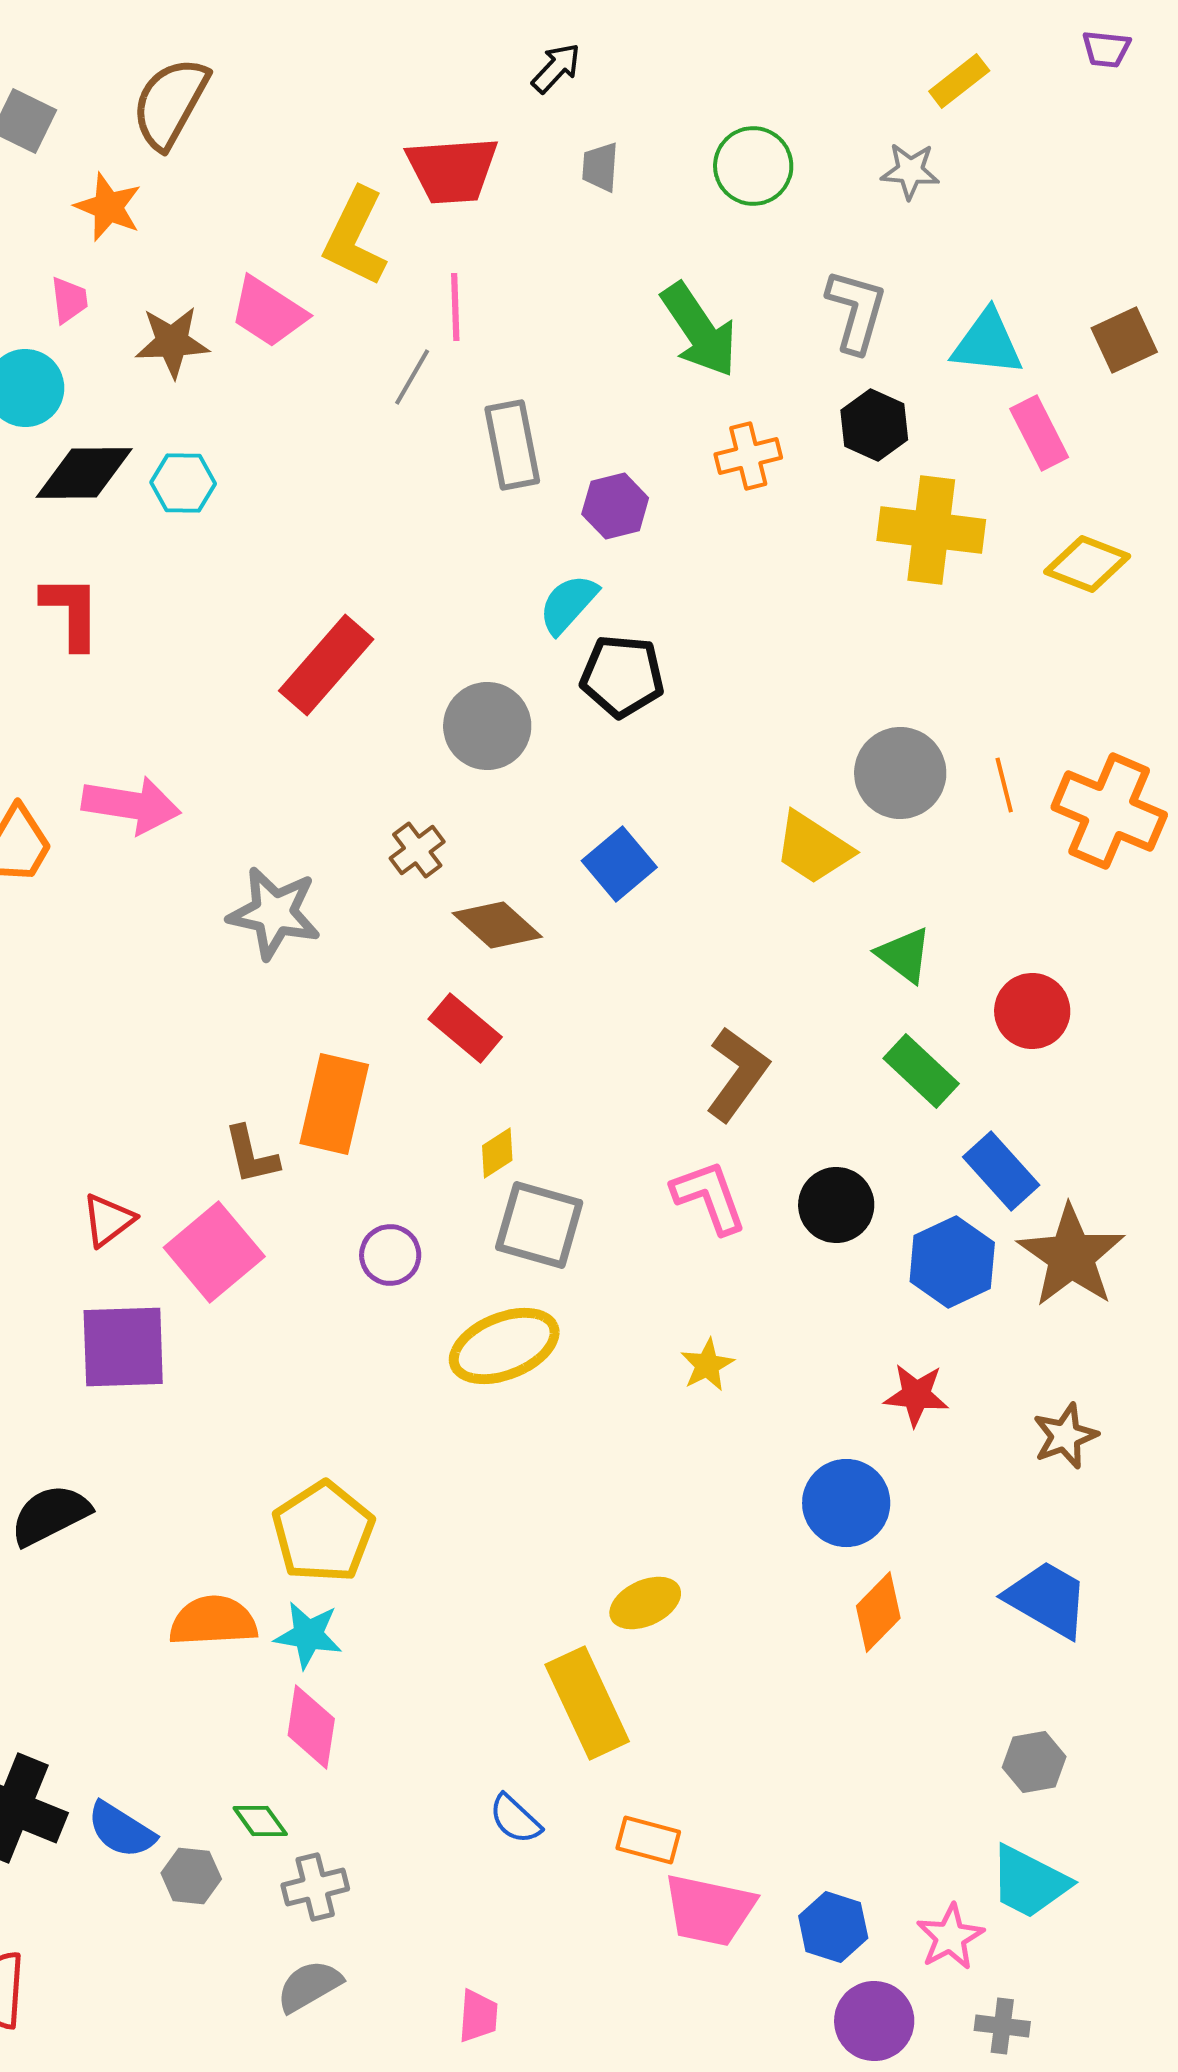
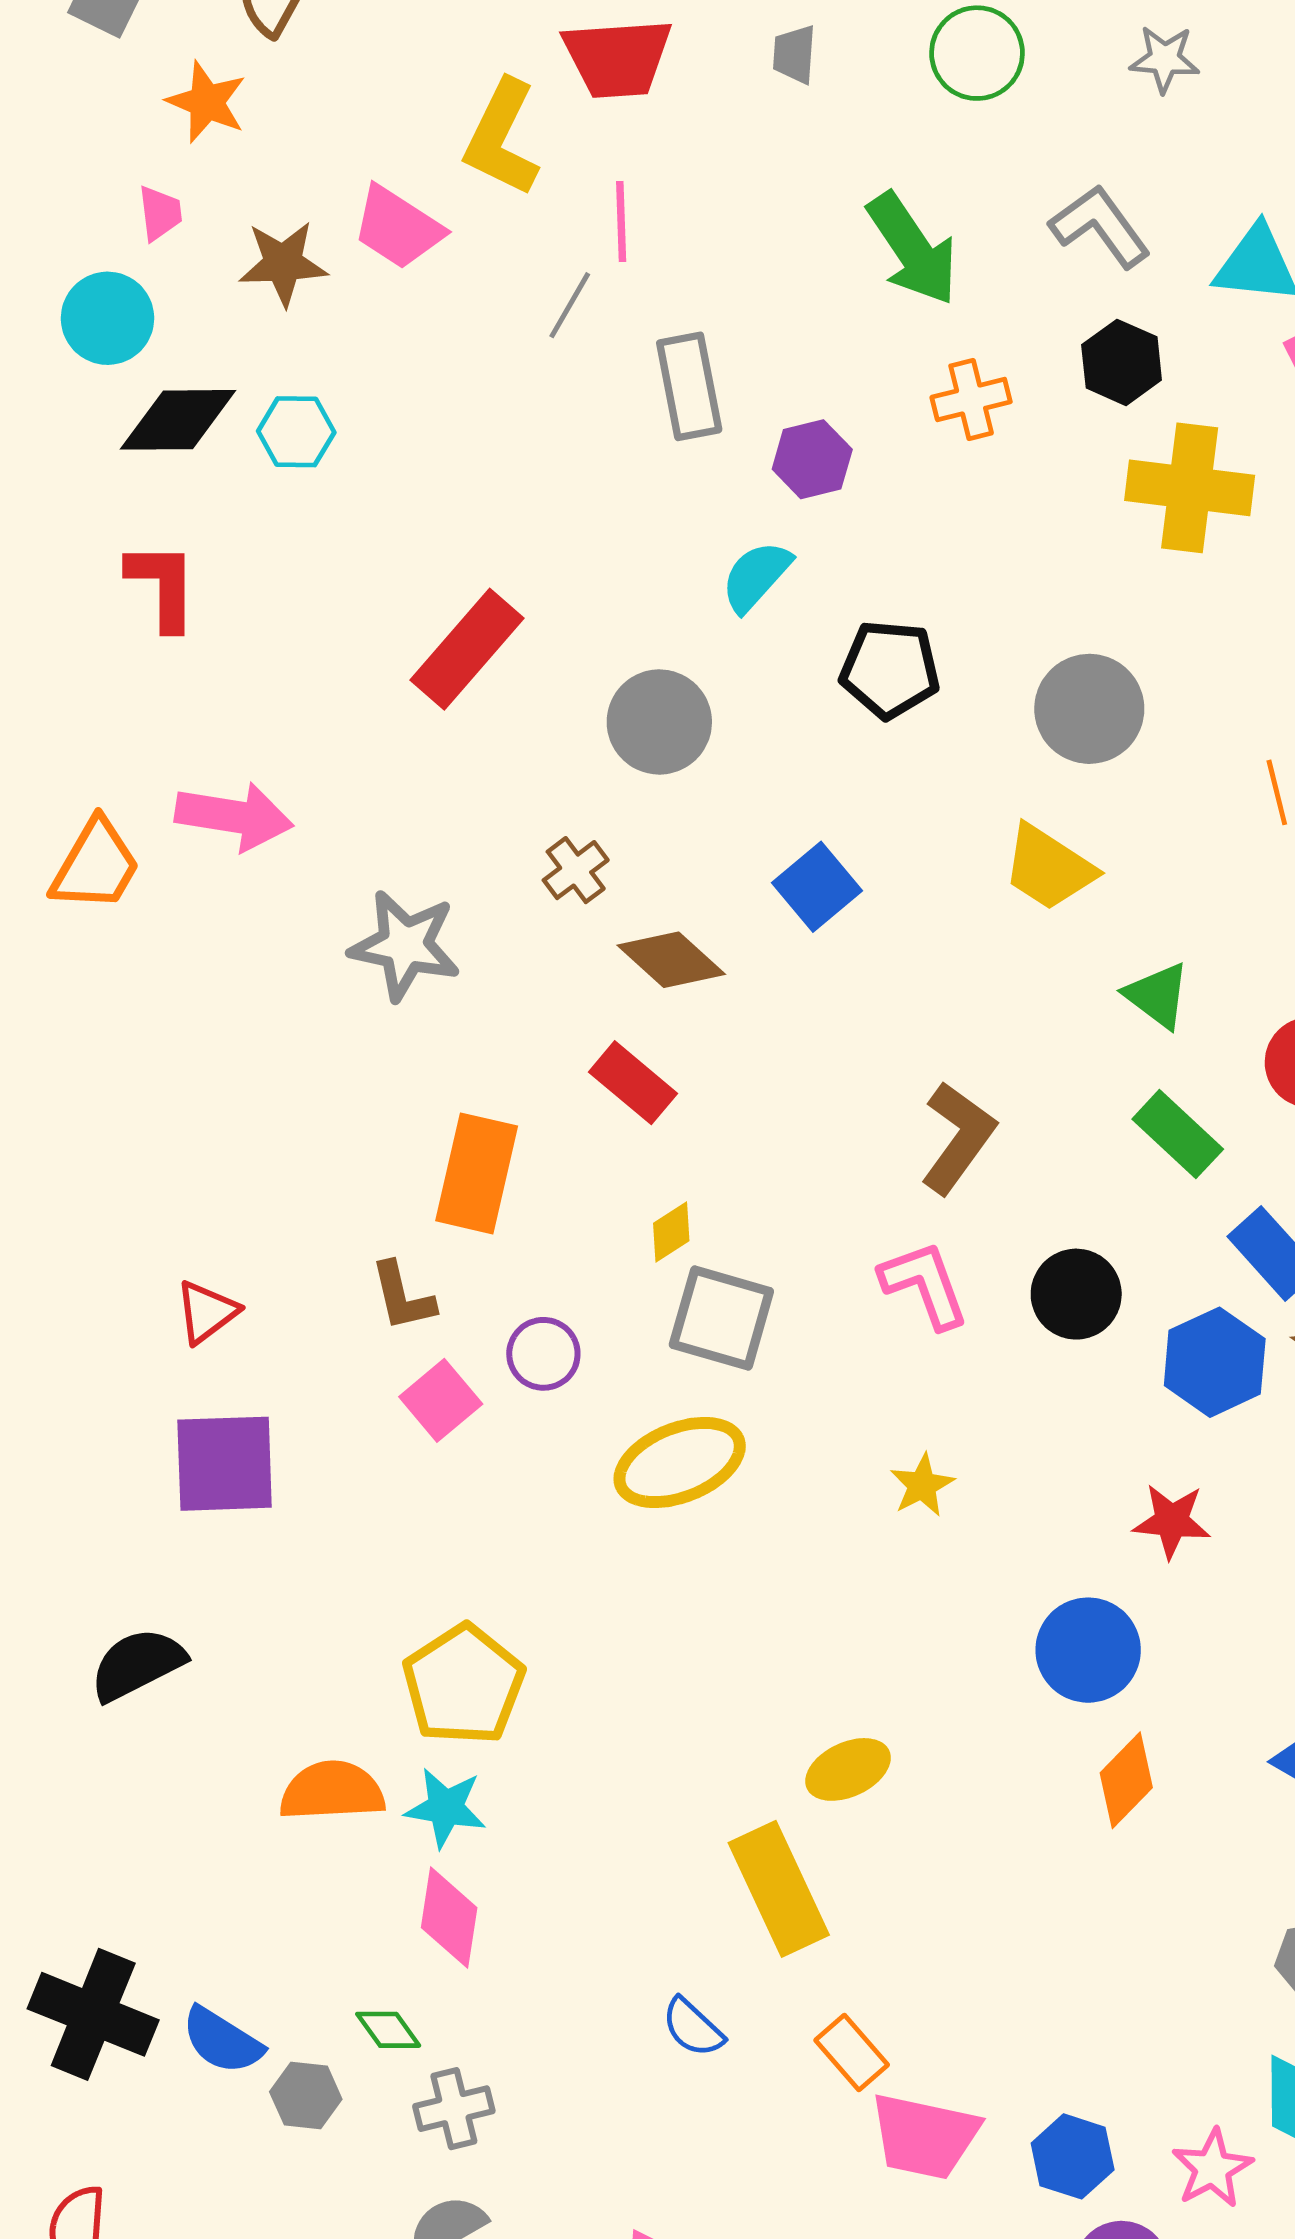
gray L-shape: (856, 311) -> (1100, 226), turned -52
black pentagon: (622, 676) -> (890, 669), moved
gray circle: (900, 773) -> (1089, 709), moved
brown L-shape: (251, 1155) -> (403, 1296), moved
pink square: (214, 1252) -> (441, 1400), moved, size x0.7
orange rectangle: (648, 1840) -> (852, 2053), turned 34

